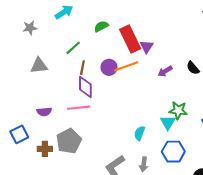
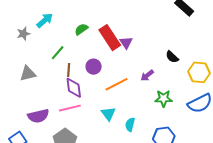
gray star: (30, 28) -> (23, 34), moved
orange line: (126, 66) -> (117, 84), moved
purple arrow: (165, 71) -> (147, 75), moved
purple semicircle: (44, 112) -> (38, 116), size x1.5
cyan triangle: (168, 122) -> (108, 114), moved

